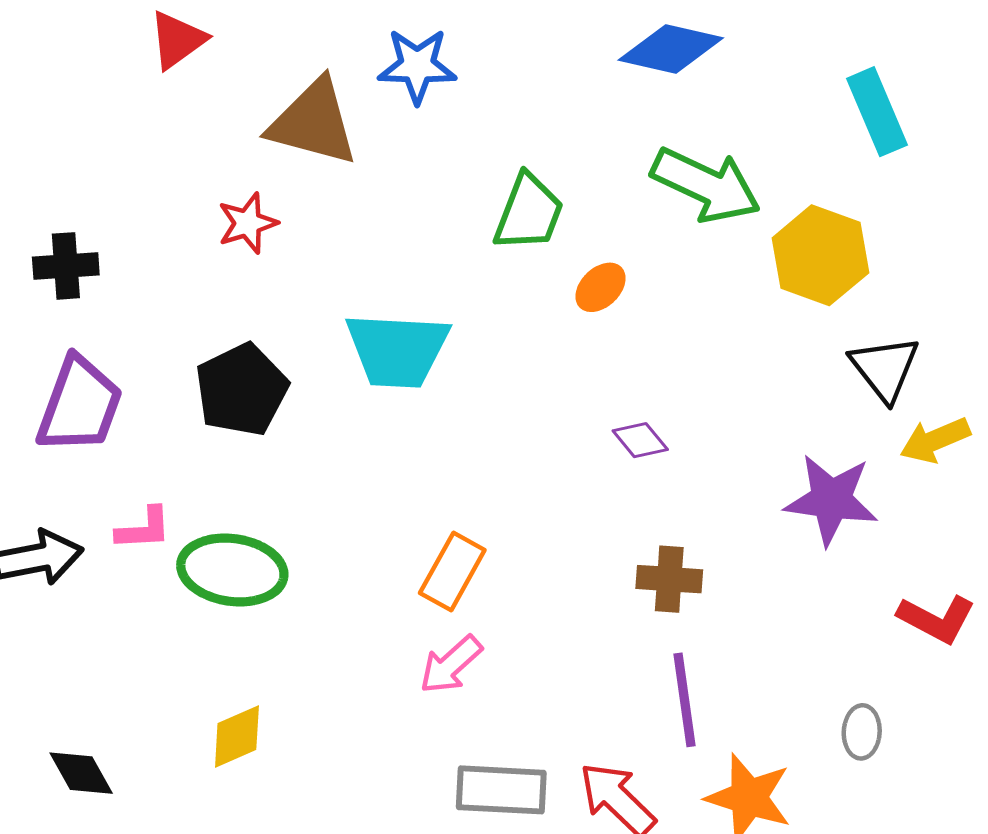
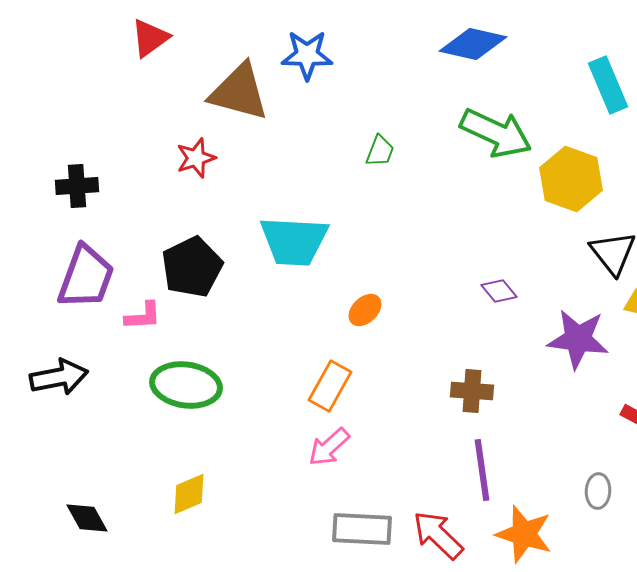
green trapezoid: (529, 213) -> (380, 151), size x0.6
orange ellipse: (601, 287) -> (365, 310), moved
purple diamond: (640, 440) -> (499, 291), moved
pink L-shape: (144, 529) -> (143, 316), moved

